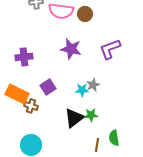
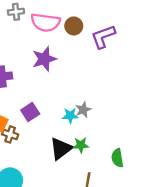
purple star: (71, 49) -> (44, 59), moved, turned -30
purple L-shape: (110, 49) -> (103, 37), moved
green semicircle: (114, 138) -> (117, 158), moved

